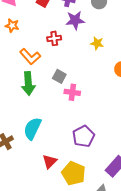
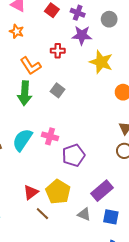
yellow star: (97, 43) -> (101, 62), size x1.6
pink cross: (72, 92) -> (50, 136), moved
red triangle: (50, 161) -> (31, 192), moved

